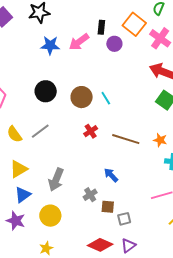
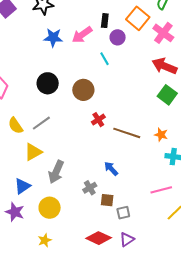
cyan line: (106, 98) -> (105, 59), moved
red cross: (91, 131) -> (98, 120), moved
yellow triangle: (19, 169) -> (33, 152), moved

